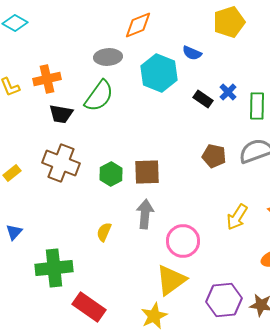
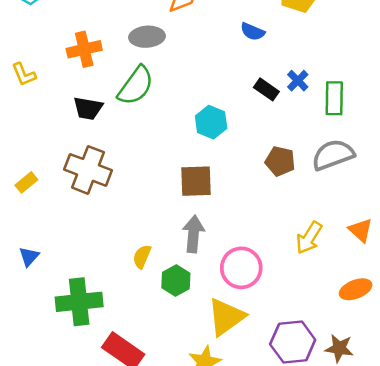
cyan hexagon: (159, 73) -> (211, 122), moved, size x0.7
orange cross: (47, 79) -> (84, 49), moved
green hexagon: (111, 174) -> (176, 280), moved

